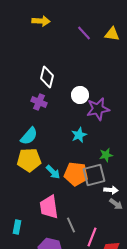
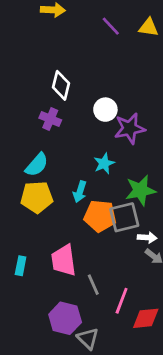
green star: (106, 155) -> (140, 190), size x1.6
cyan arrow: (53, 172) -> (80, 192), moved, turned 63
cyan rectangle: (17, 227) -> (21, 266), moved

